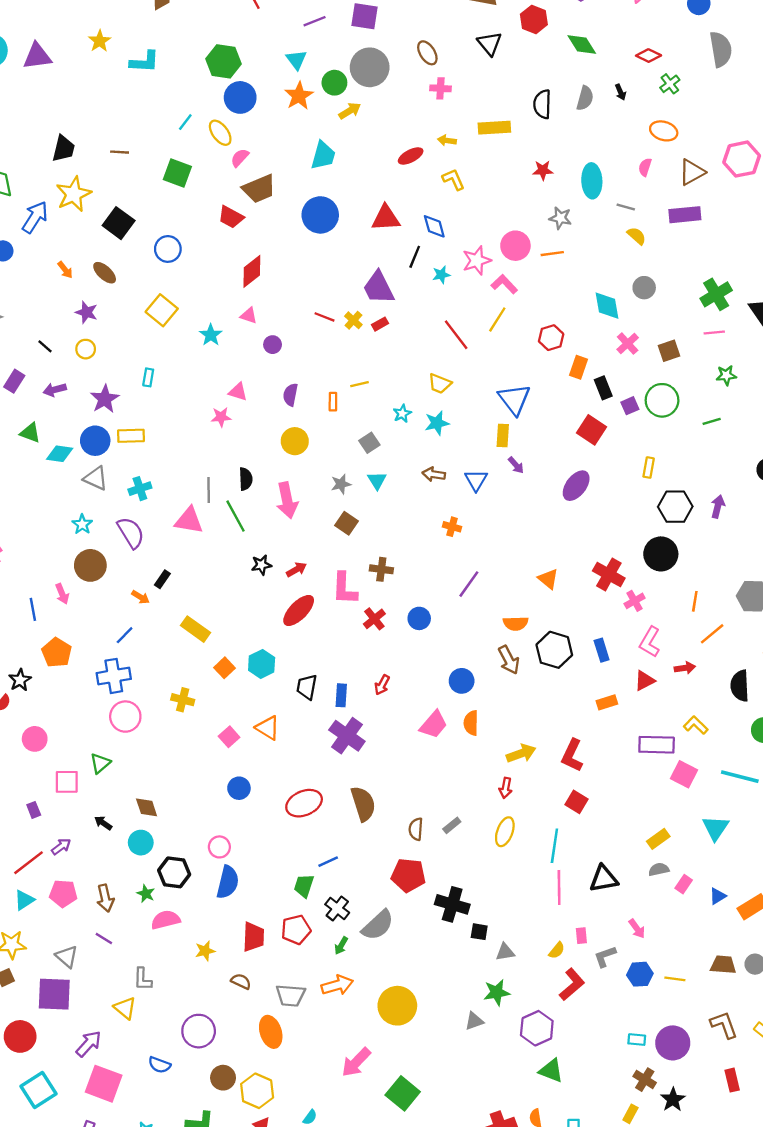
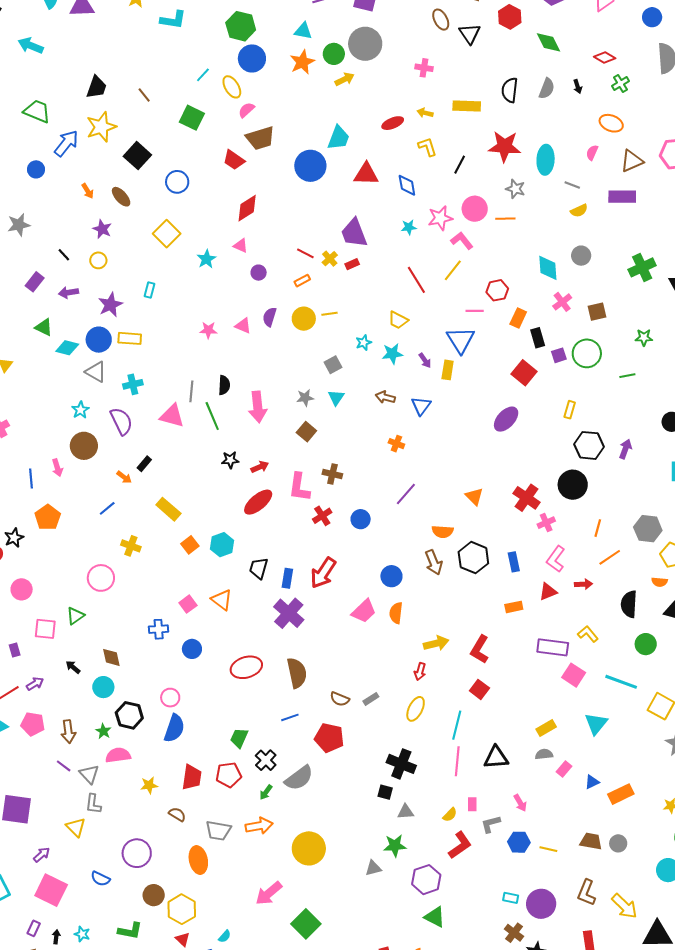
brown ellipse: (427, 53) -> (441, 20), moved
cyan triangle: (296, 60) -> (303, 31), turned -48
brown line: (120, 152) -> (144, 95), turned 42
cyan trapezoid: (323, 155) -> (339, 138), moved
red star: (543, 170) -> (505, 147), size x1.8
yellow semicircle: (637, 236) -> (579, 211), turned 108
black line: (415, 257) -> (460, 165), moved
pink line: (714, 332) -> (475, 311), moved
pink triangle: (238, 392) -> (243, 326), moved
orange rectangle: (333, 402) -> (302, 281), moved, turned 56
yellow circle: (295, 441) -> (304, 319), moved
purple arrow: (516, 465) -> (425, 360), moved
blue cross: (114, 676) -> (159, 629), moved, size x0.7
red arrow: (382, 685) -> (323, 573), size x1.8
yellow cross: (183, 700) -> (131, 546), moved
brown semicircle: (416, 829) -> (340, 699), turned -78
blue line: (328, 862) -> (290, 717), moved
black cross: (452, 904) -> (401, 764), moved
gray triangle: (67, 957) -> (89, 774), moved
brown L-shape: (724, 1025) -> (586, 893), turned -144
purple arrow: (89, 1044) -> (42, 855), size x0.7

